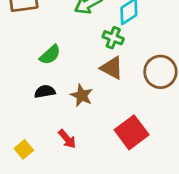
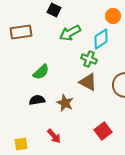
red square: (132, 132) -> (103, 131), size x0.7
yellow square: (24, 149) -> (21, 144), turned 32

